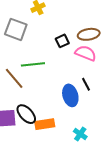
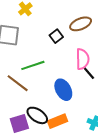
pink semicircle: (86, 53) -> (82, 59), moved, turned 80
blue ellipse: (70, 95) -> (63, 90), moved

